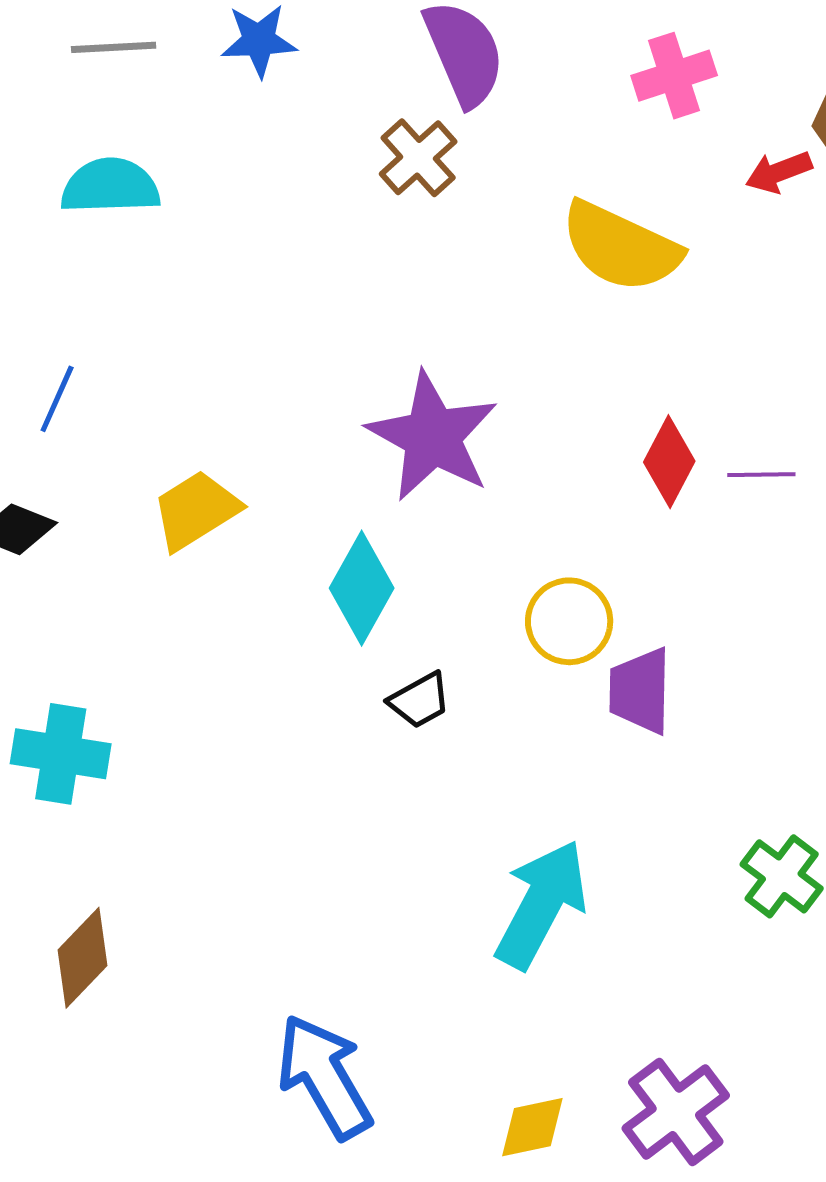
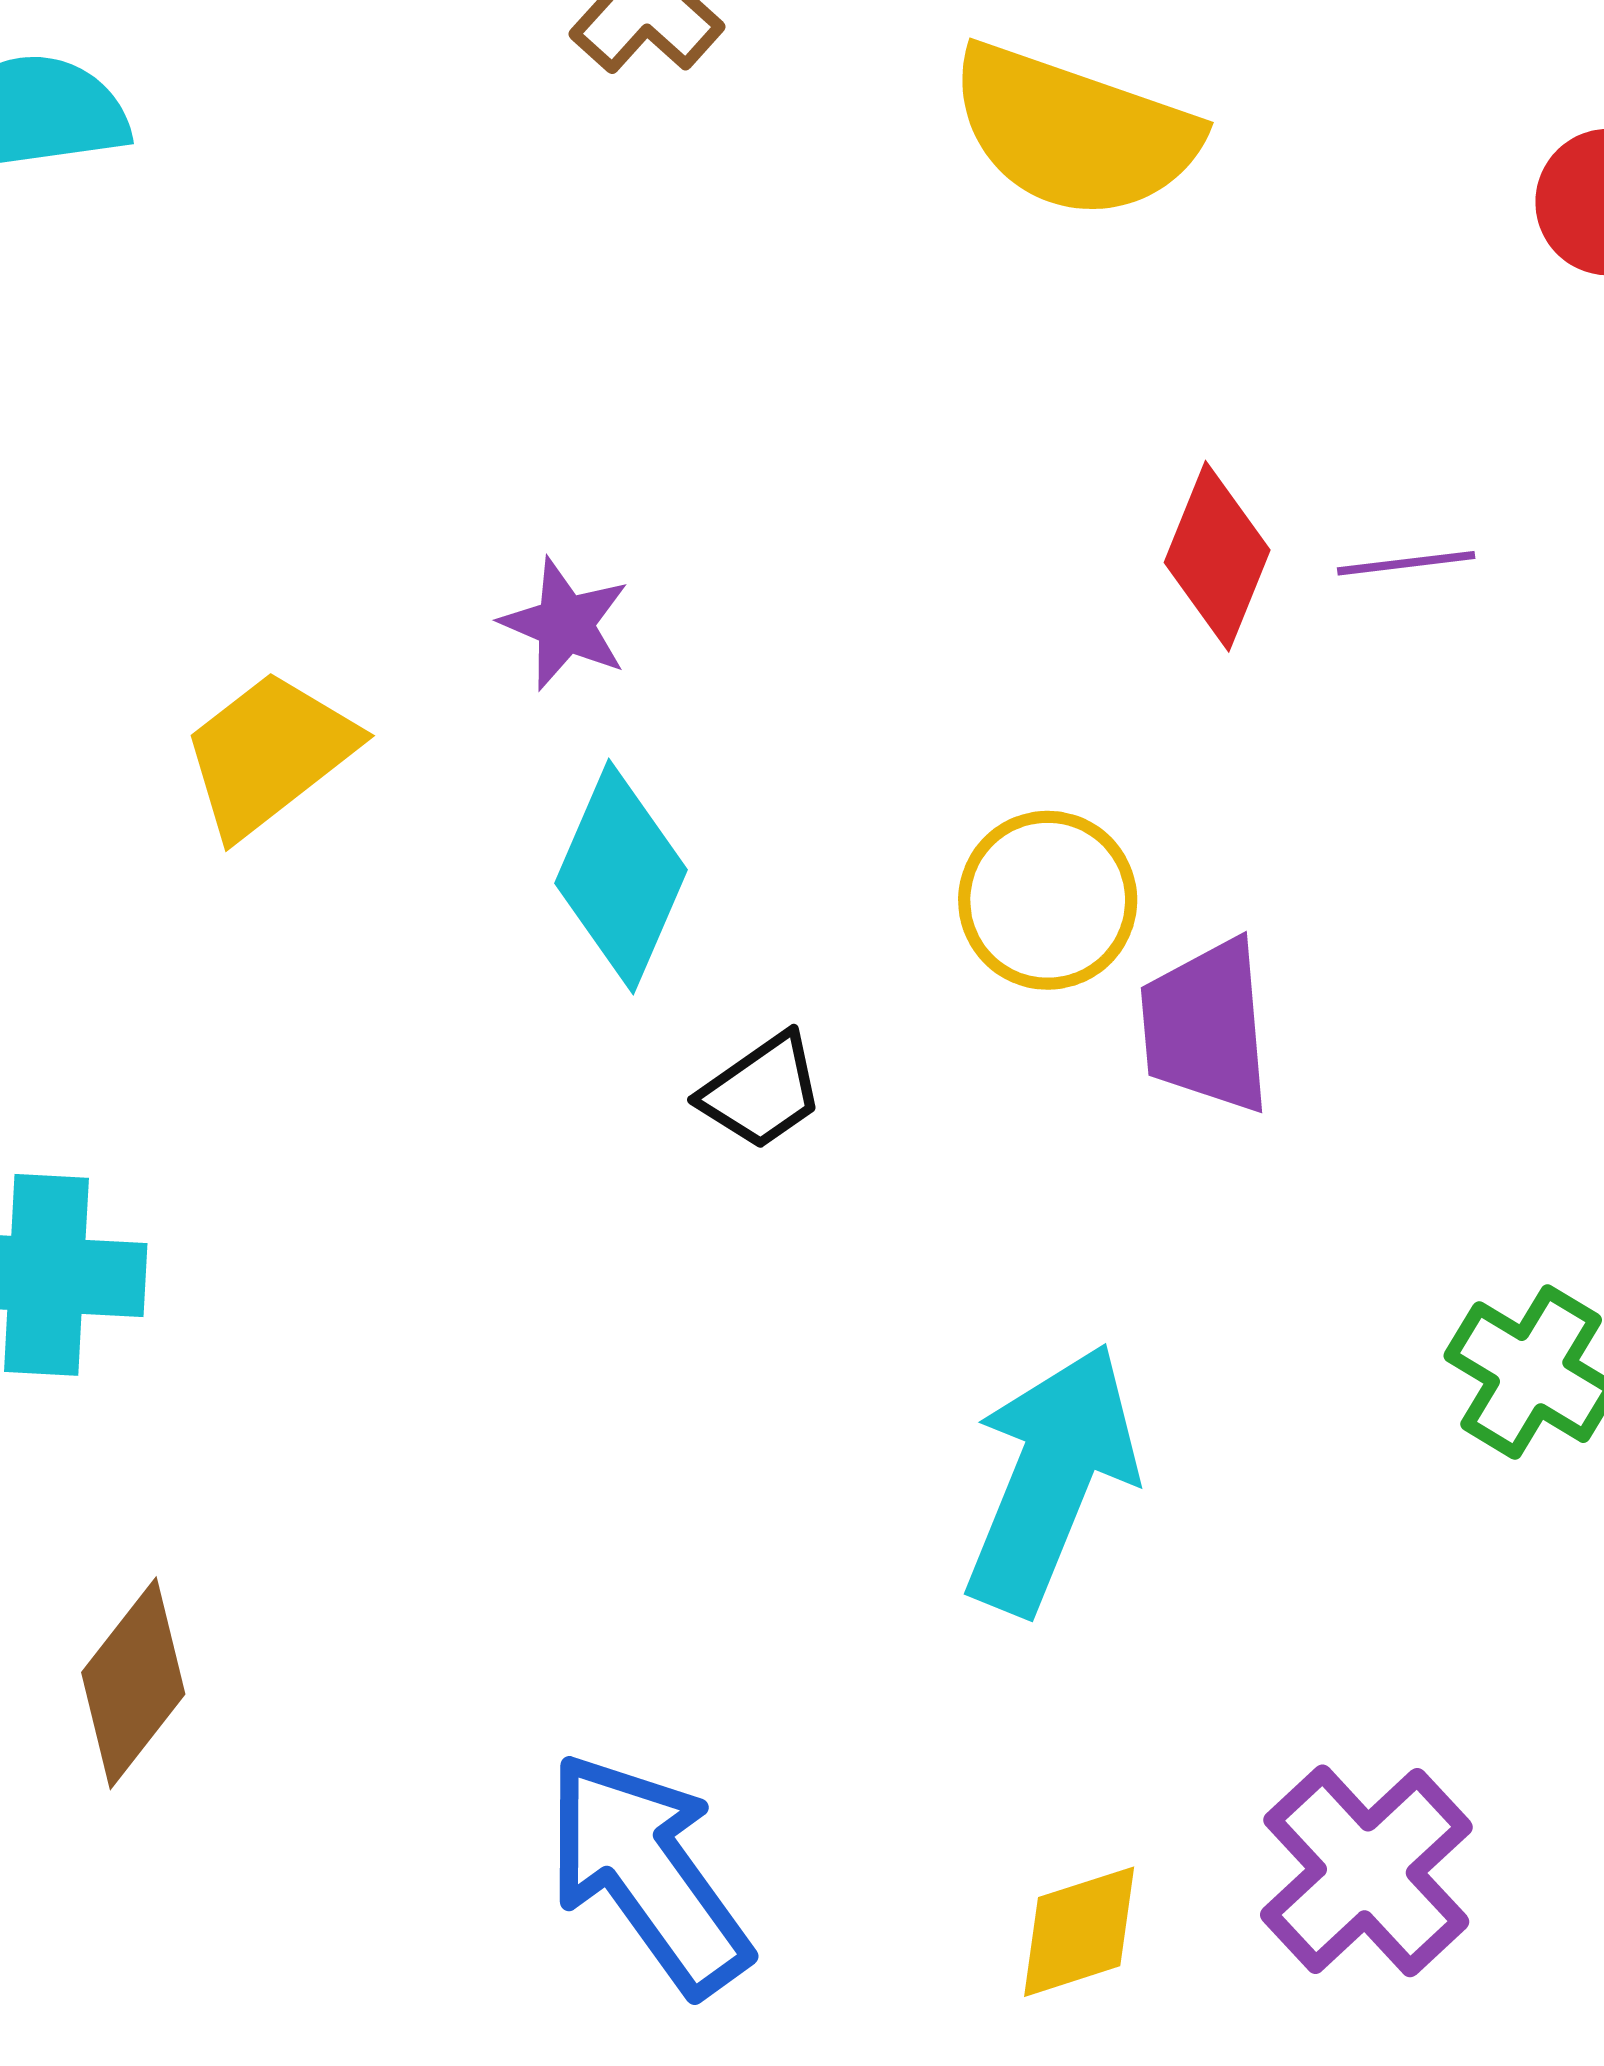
purple star: (432, 436) -> (565, 624), moved, size x0.5

